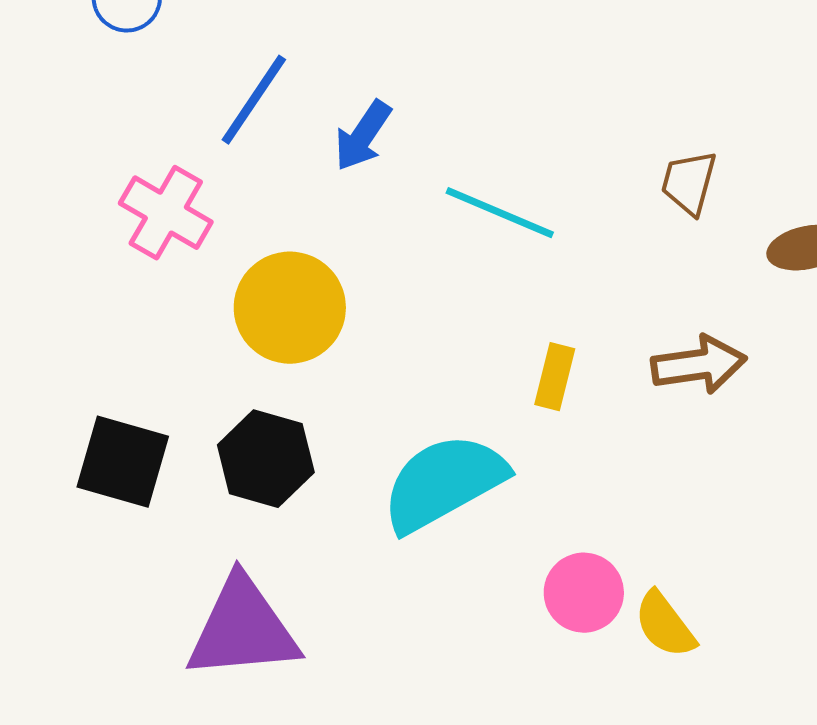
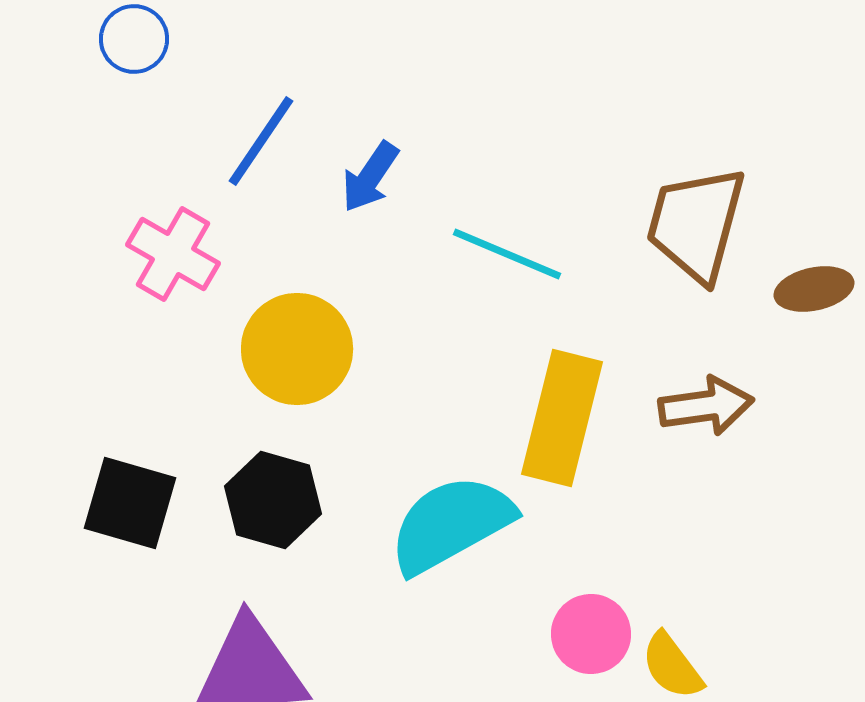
brown trapezoid: (689, 183) -> (696, 224), size x1.8
yellow rectangle: (555, 377) -> (562, 418), size x2.0

